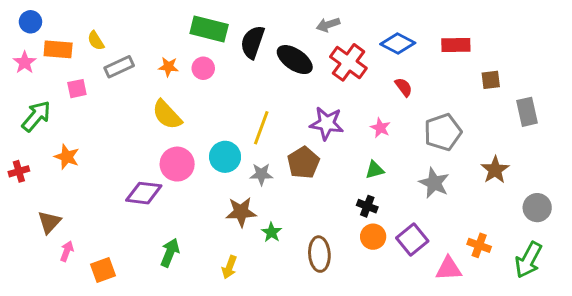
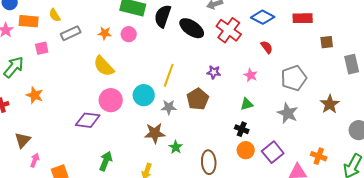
purple star: (327, 123) -> (214, 72), size x0.6

